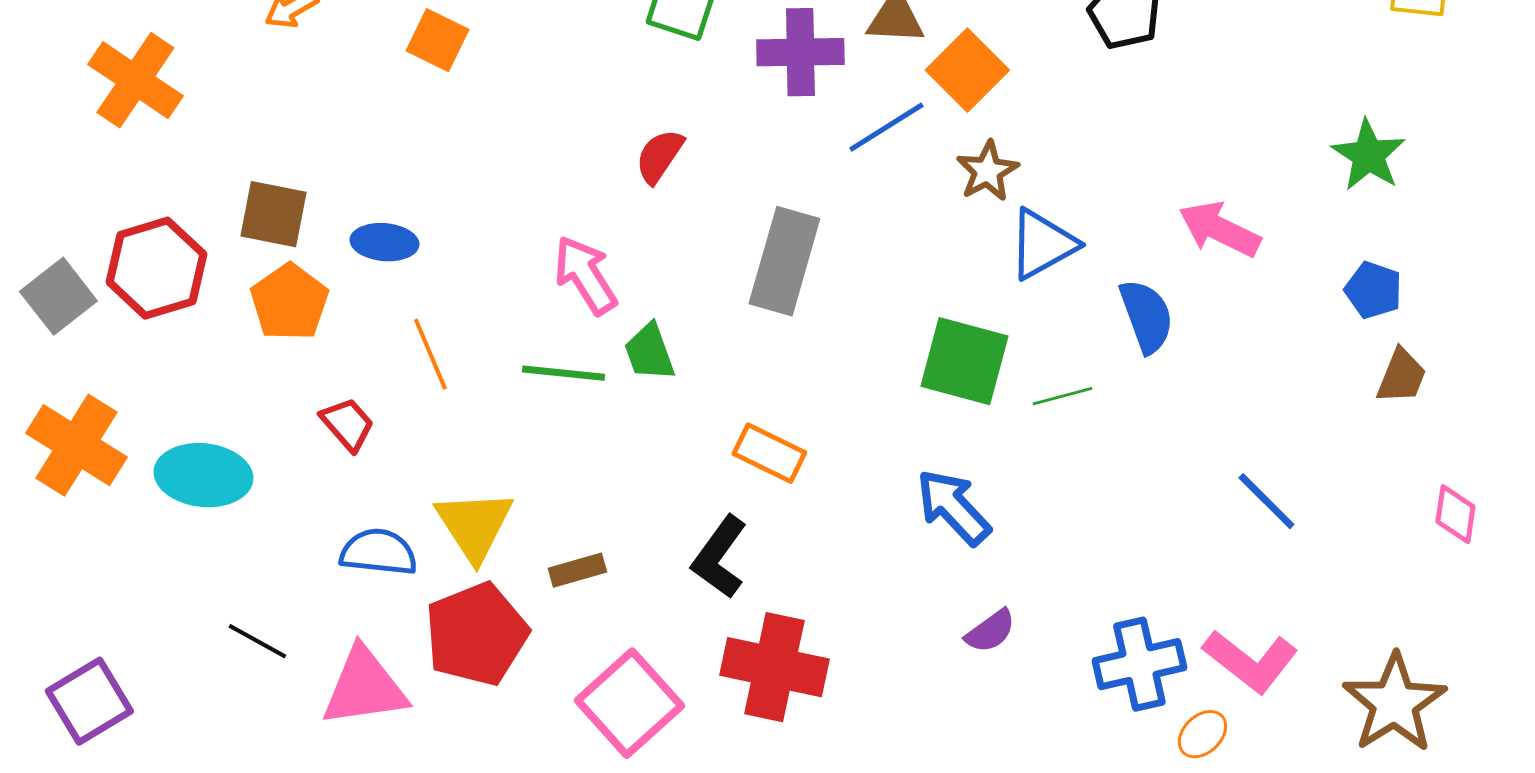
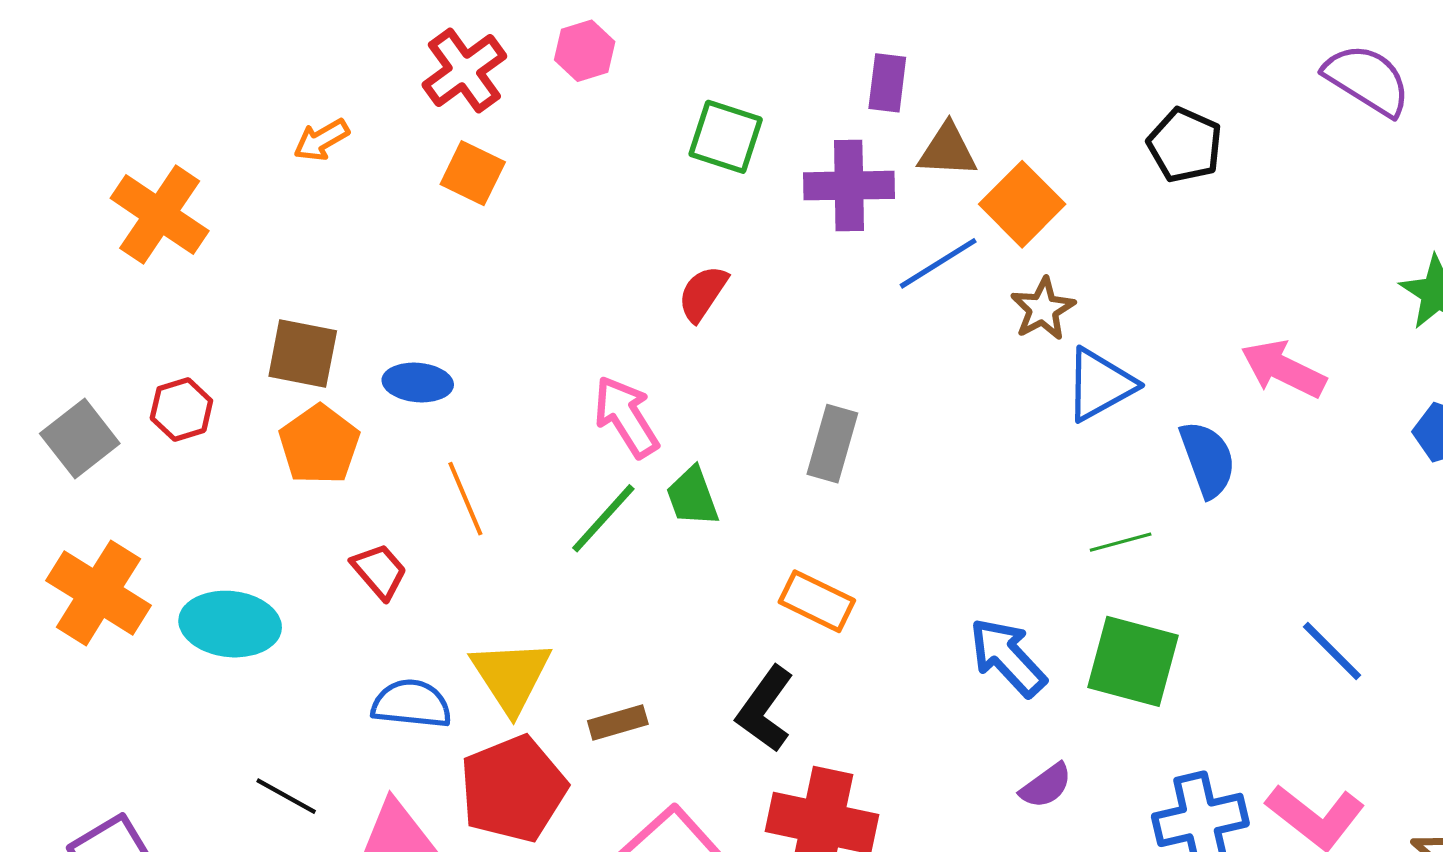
gray rectangle: (784, 261) -> (832, 444), moved, size x0.7
red hexagon: (156, 268) -> (181, 409), size x0.6
green square: (964, 361) -> (1133, 661), moved
green line: (563, 373) -> (603, 518), turned -54

